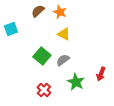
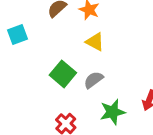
green star: (76, 82) -> (113, 112), turned 30

